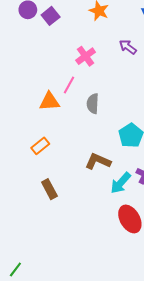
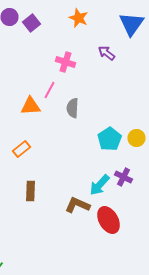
pink cross: (86, 56) -> (66, 62), turned -36
brown L-shape: (98, 161) -> (78, 205), moved
brown rectangle: (49, 189) -> (30, 191), turned 30

